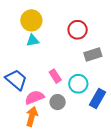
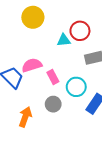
cyan triangle: (33, 40) -> (64, 40), moved
pink semicircle: (34, 97) -> (32, 65), moved

